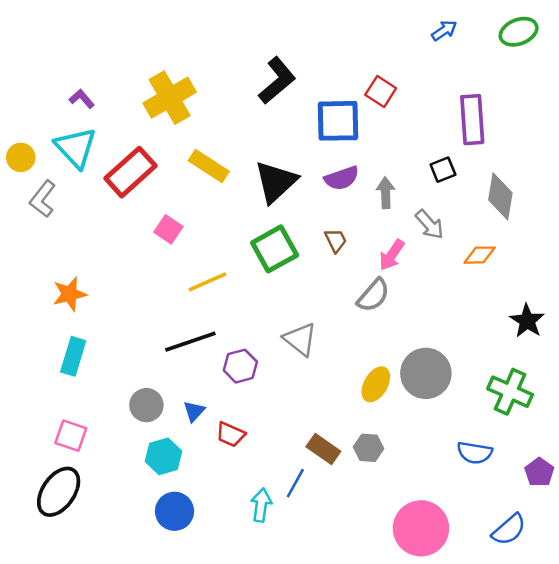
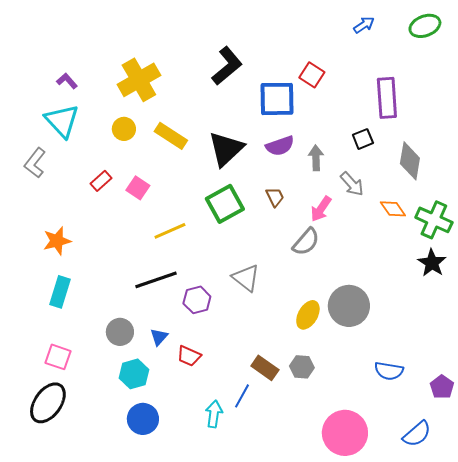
yellow circle: (21, 157) -> (124, 129), moved
red rectangle: (131, 172) -> (101, 181), moved, size x0.5
orange diamond: (480, 255) -> (393, 209), turned 56
green cross: (510, 392) -> (434, 220), moved

